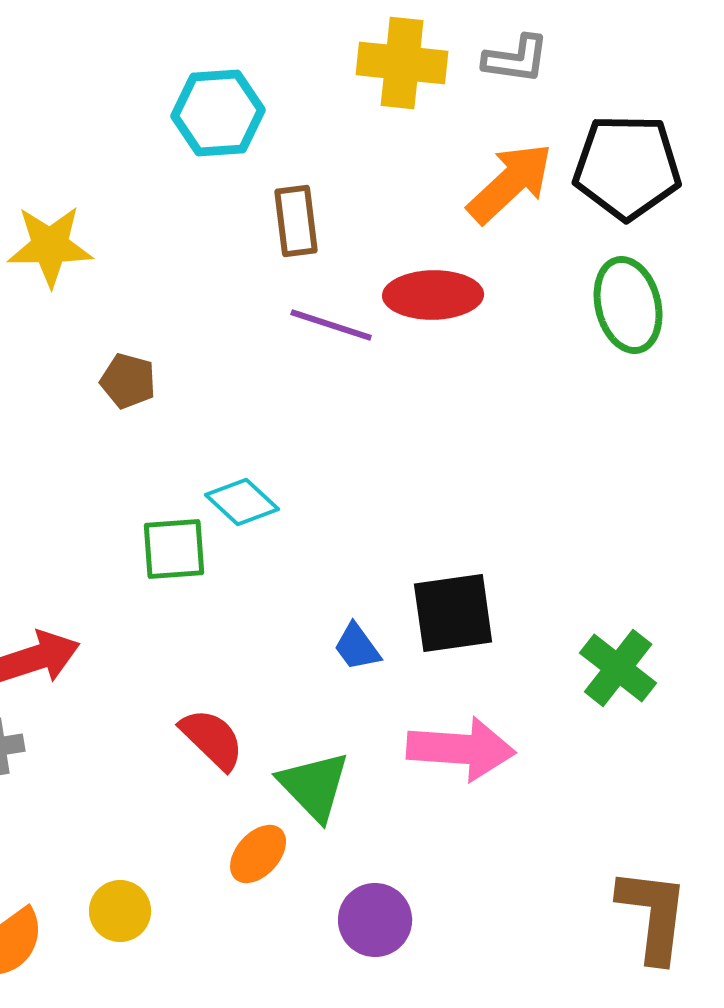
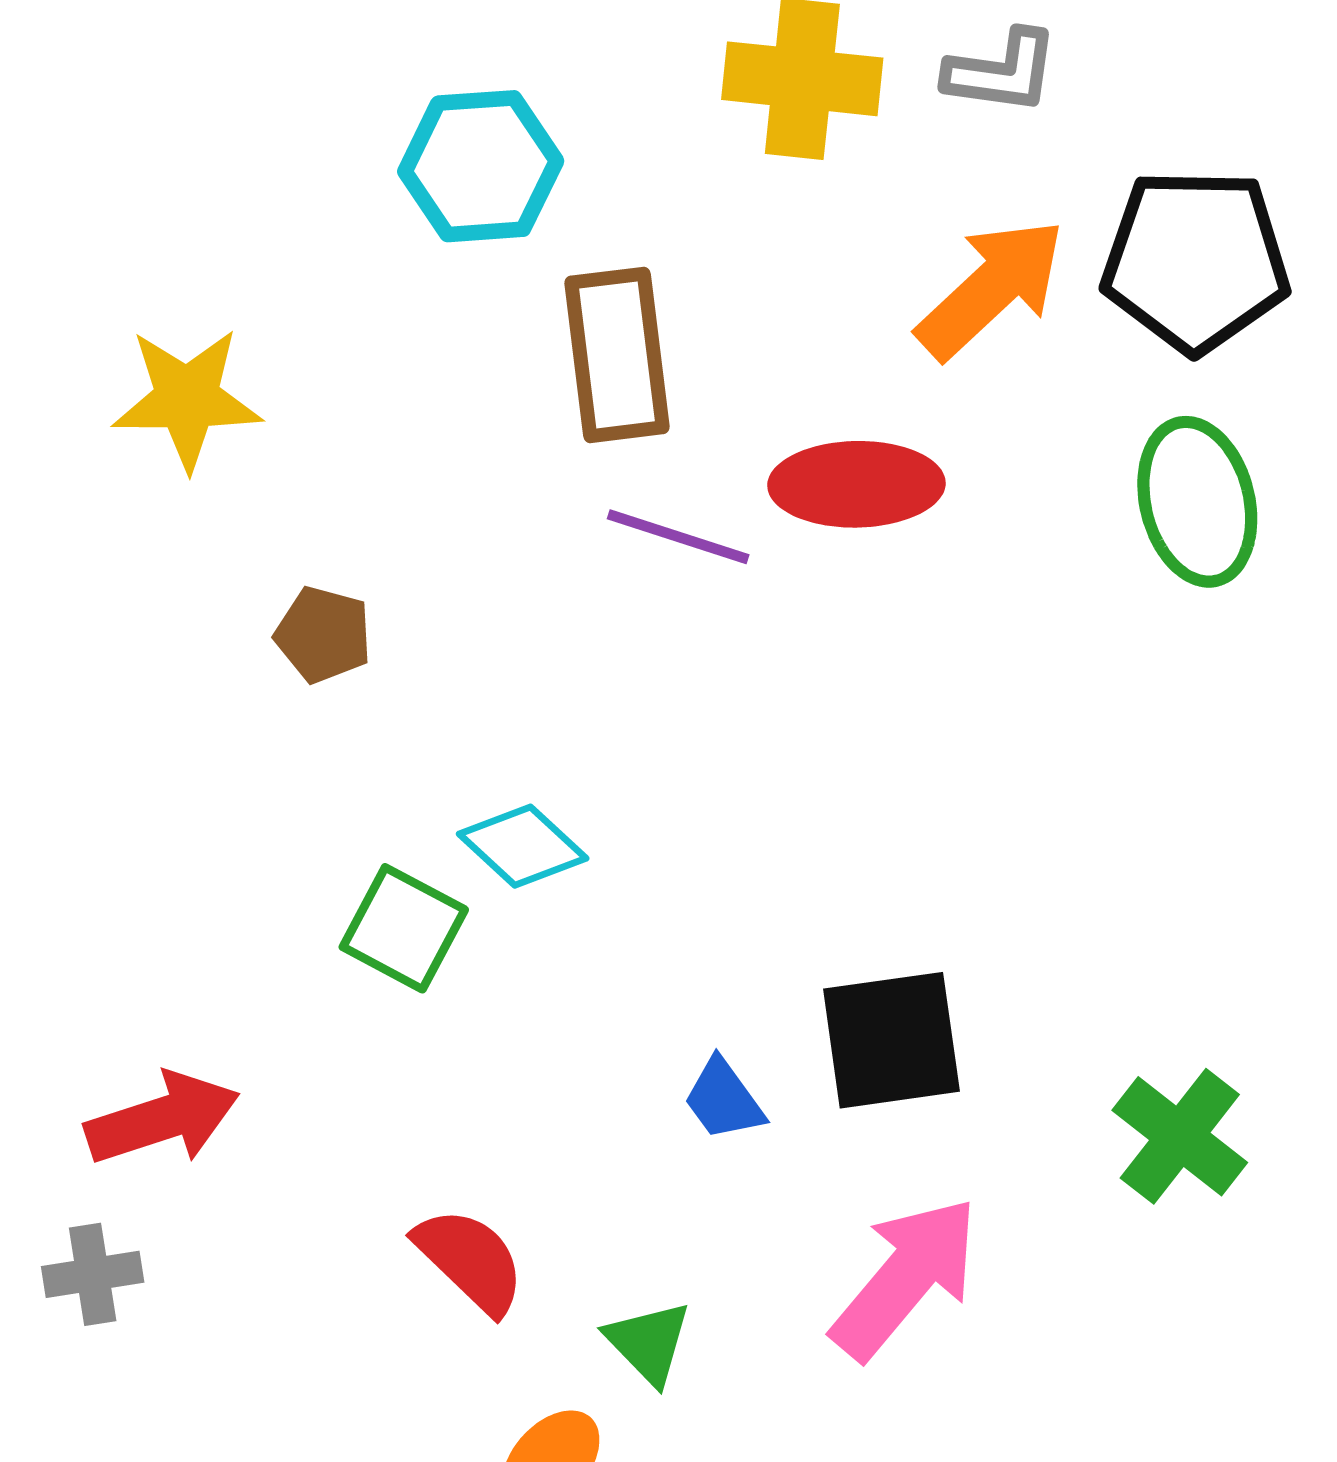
brown rectangle: (296, 221) -> (617, 355), size x1.4
green square: (174, 549) -> (404, 928), turned 32
pink arrow: (461, 749) -> (905, 1278), turned -54
green triangle: (314, 786) -> (648, 1343), size x0.7

